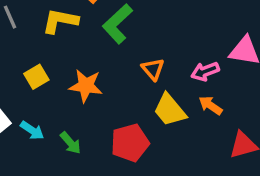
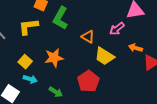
orange arrow: (211, 105) -> (135, 48), moved
cyan arrow: (32, 130) -> (30, 79), moved

